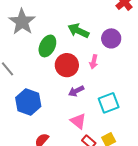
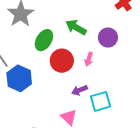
purple arrow: (76, 91) -> (79, 90), moved
blue hexagon: (28, 102) -> (19, 78), moved

